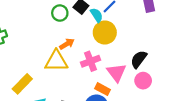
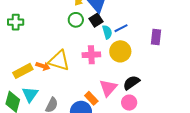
yellow circle: (105, 33) -> (120, 51), moved
orange arrow: (67, 44) -> (43, 66), moved, turned 32
pink cross: (90, 61) -> (91, 55), moved

